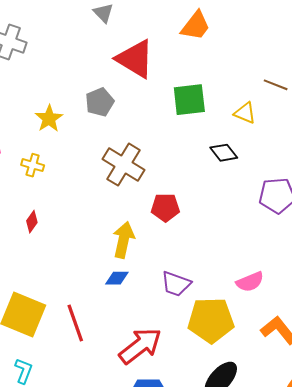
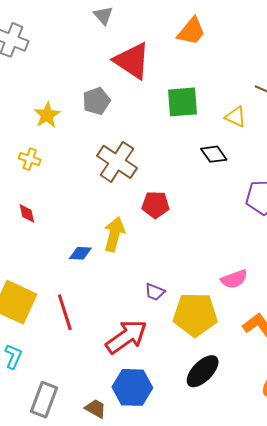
red diamond: (32, 222) -> (27, 213), turned -50
blue diamond: (117, 278) -> (80, 253), moved
purple trapezoid: (176, 284) -> (155, 292), moved, size x0.7

